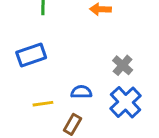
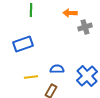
gray cross: (123, 65) -> (85, 27), moved, turned 32

